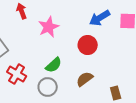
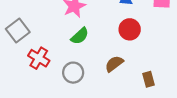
red circle: (88, 45) -> (130, 29), moved
green semicircle: (54, 65) -> (80, 36), moved

